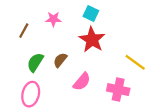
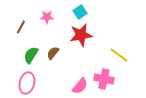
cyan square: (91, 13) -> (80, 12), turned 32
red star: (92, 40) -> (81, 35), turned 30
pink semicircle: (82, 82) -> (80, 86), moved

